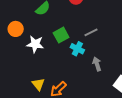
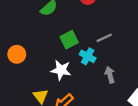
orange circle: (16, 29) -> (17, 54), moved
white star: (35, 44) -> (61, 70), moved

